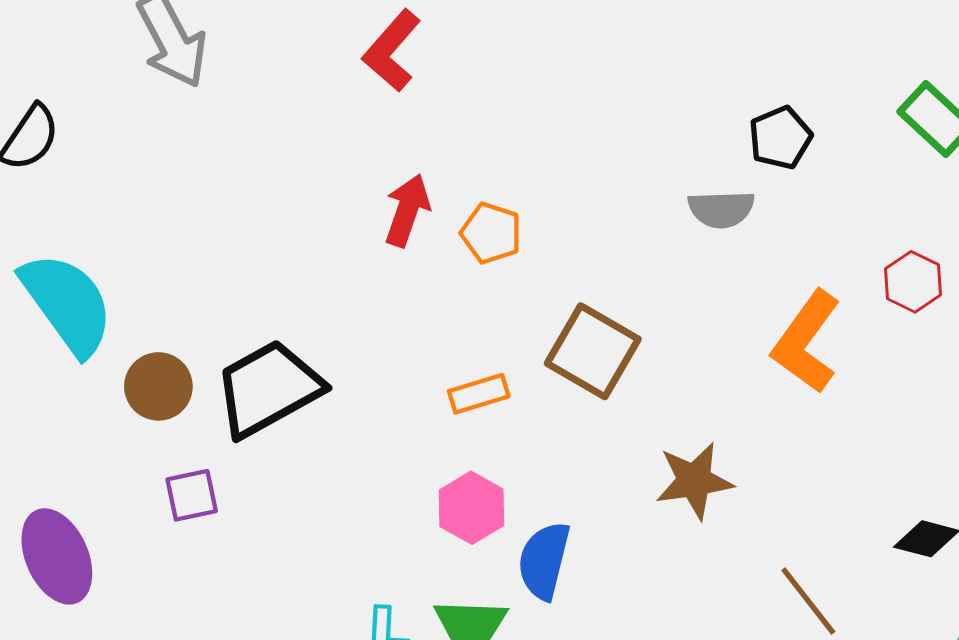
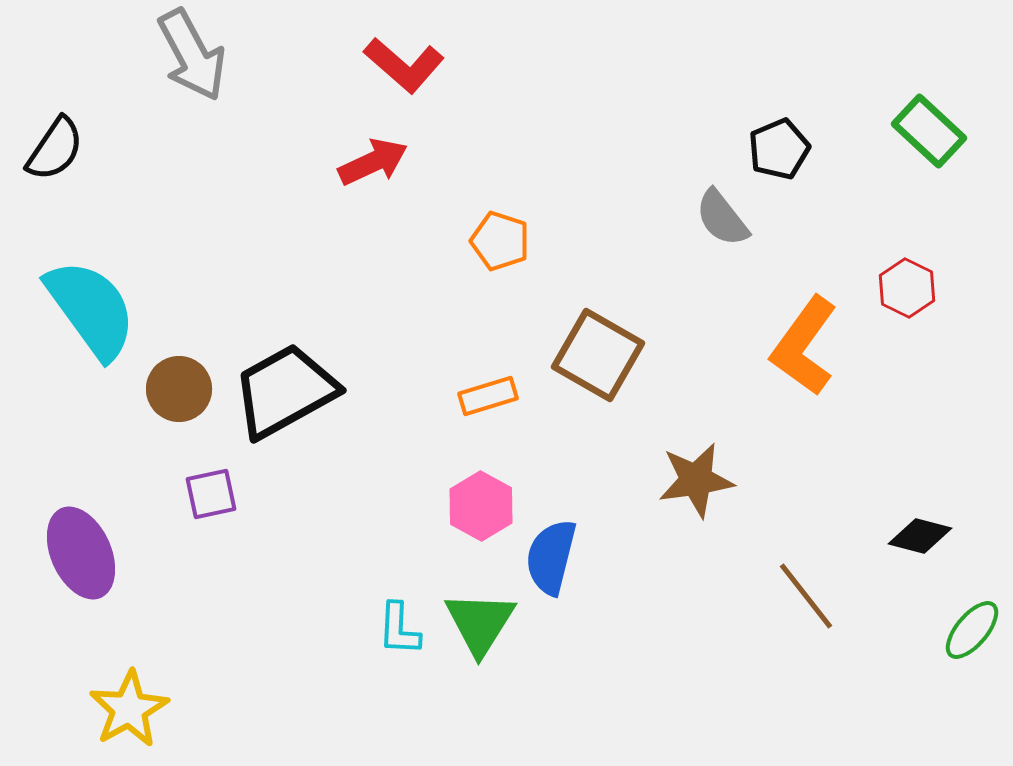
red L-shape: (392, 51) -> (404, 65), turned -90
gray semicircle: (721, 209) -> (722, 218), turned 54
red arrow: (407, 210) -> (373, 162), moved, turned 46

